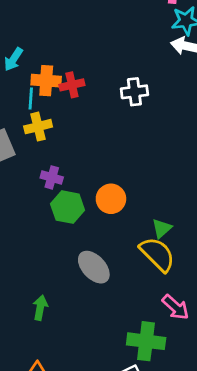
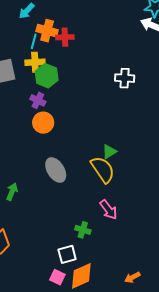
white cross: (134, 92) -> (125, 78), moved
orange circle: (111, 199) -> (43, 123), moved
green hexagon: (68, 207) -> (47, 76), moved
green cross: (146, 341) -> (83, 230), size x0.6

